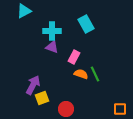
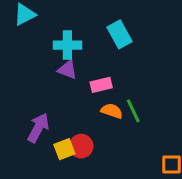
pink rectangle: (74, 57) -> (101, 85), turned 48
yellow square: (42, 98) -> (64, 149), moved
red circle: (66, 109) -> (81, 146), moved

